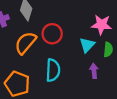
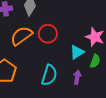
cyan semicircle: (53, 70) -> (49, 75), moved

